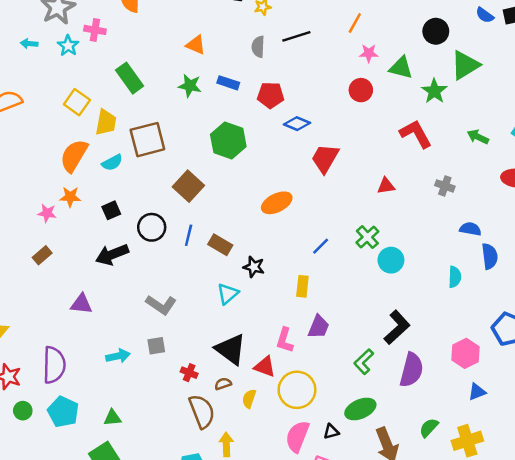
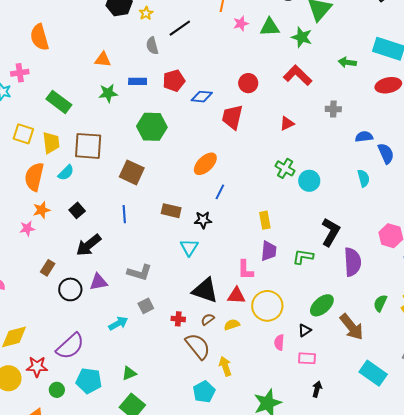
red circle: (361, 90) -> (248, 83), moved
brown square: (147, 140) -> (88, 146), turned 36
black circle: (152, 227) -> (70, 289), moved
blue line: (189, 235) -> (124, 214), moved
blue line: (321, 246) -> (220, 192), moved
brown rectangle: (42, 255) -> (48, 268), moved
yellow rectangle: (302, 286) -> (265, 220), moved
purple triangle: (81, 304) -> (98, 282), moved
green L-shape: (364, 362) -> (303, 257), moved, turned 70
purple semicircle: (54, 365) -> (70, 346), turned 64
yellow semicircle: (249, 399) -> (232, 325), turned 70
pink semicircle: (297, 436) -> (279, 342), size x0.6

